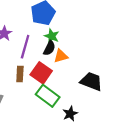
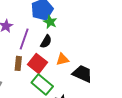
green star: (52, 36) -> (50, 22), moved
orange triangle: (61, 56) -> (62, 59), moved

